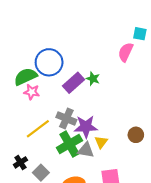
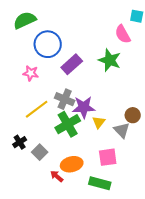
pink semicircle: (126, 52) -> (123, 34), turned -54
green semicircle: (26, 77) -> (25, 20), moved
green star: (93, 79) -> (110, 60), moved, size x1.6
gray triangle: (86, 150) -> (122, 130), moved, turned 36

